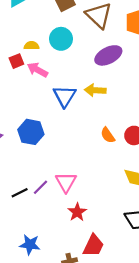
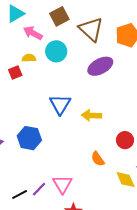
pink arrow: (37, 70) -> (33, 33), moved
yellow arrow: (95, 90) -> (91, 115), moved
orange semicircle: (108, 135) -> (98, 159), moved

